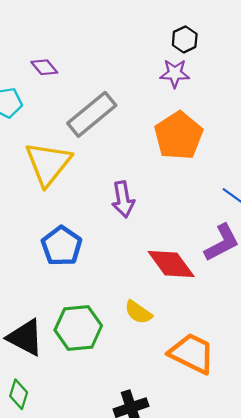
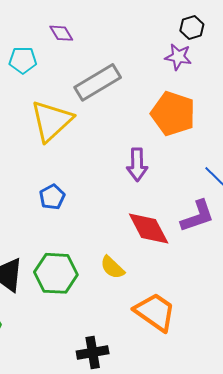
orange pentagon: (179, 136) -> (173, 114), turned -30
purple arrow: (123, 199) -> (137, 165), moved
blue pentagon: (62, 246) -> (52, 197), size x0.7

